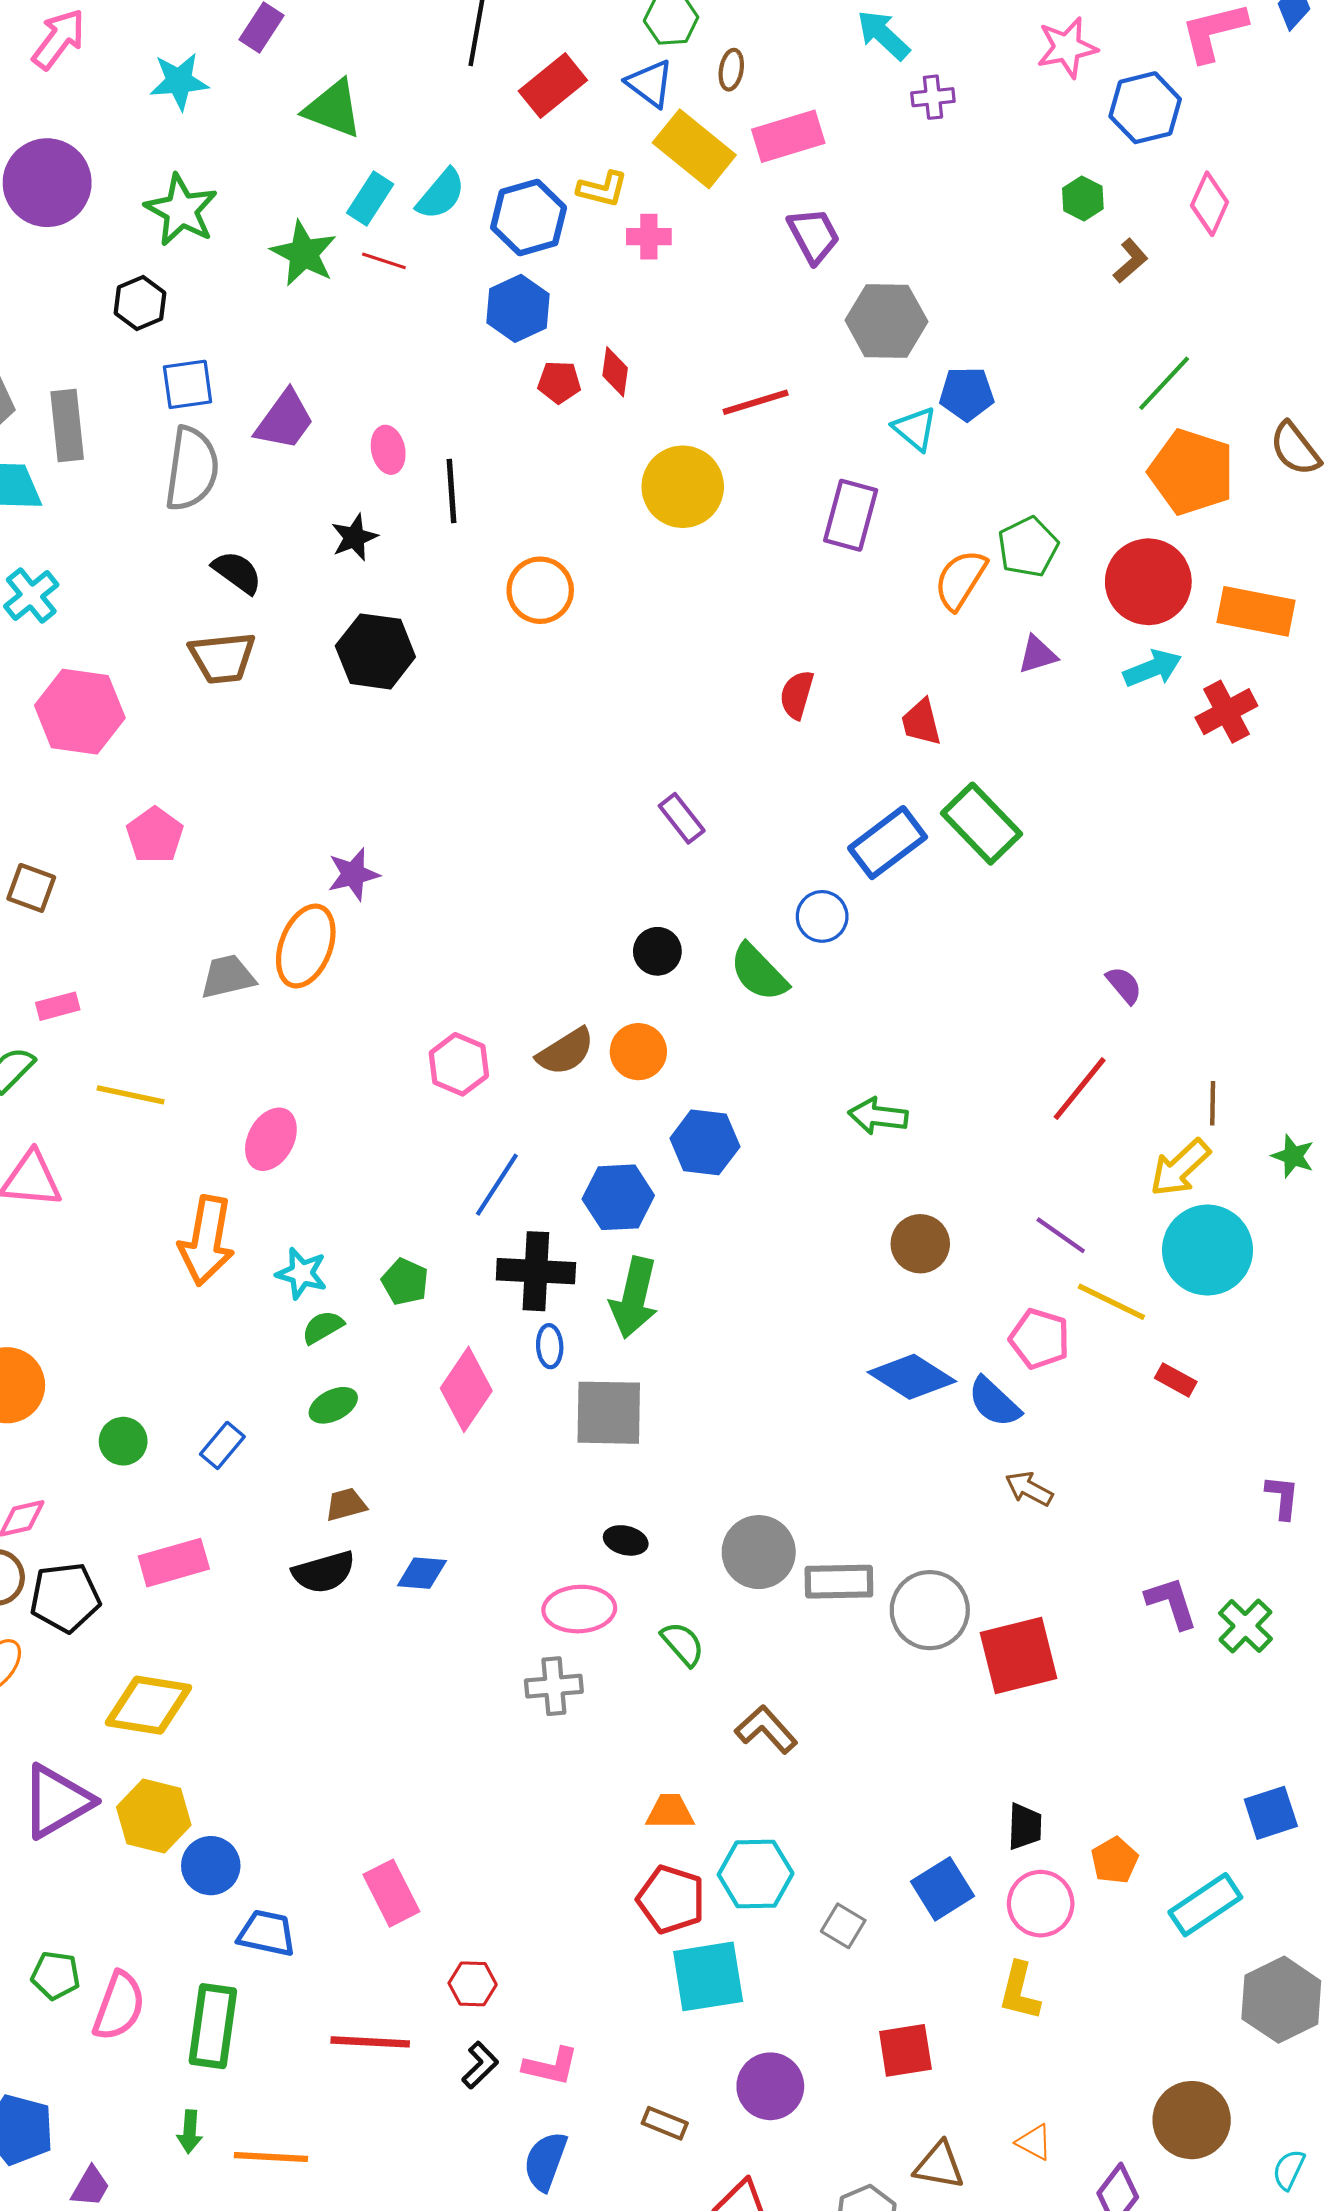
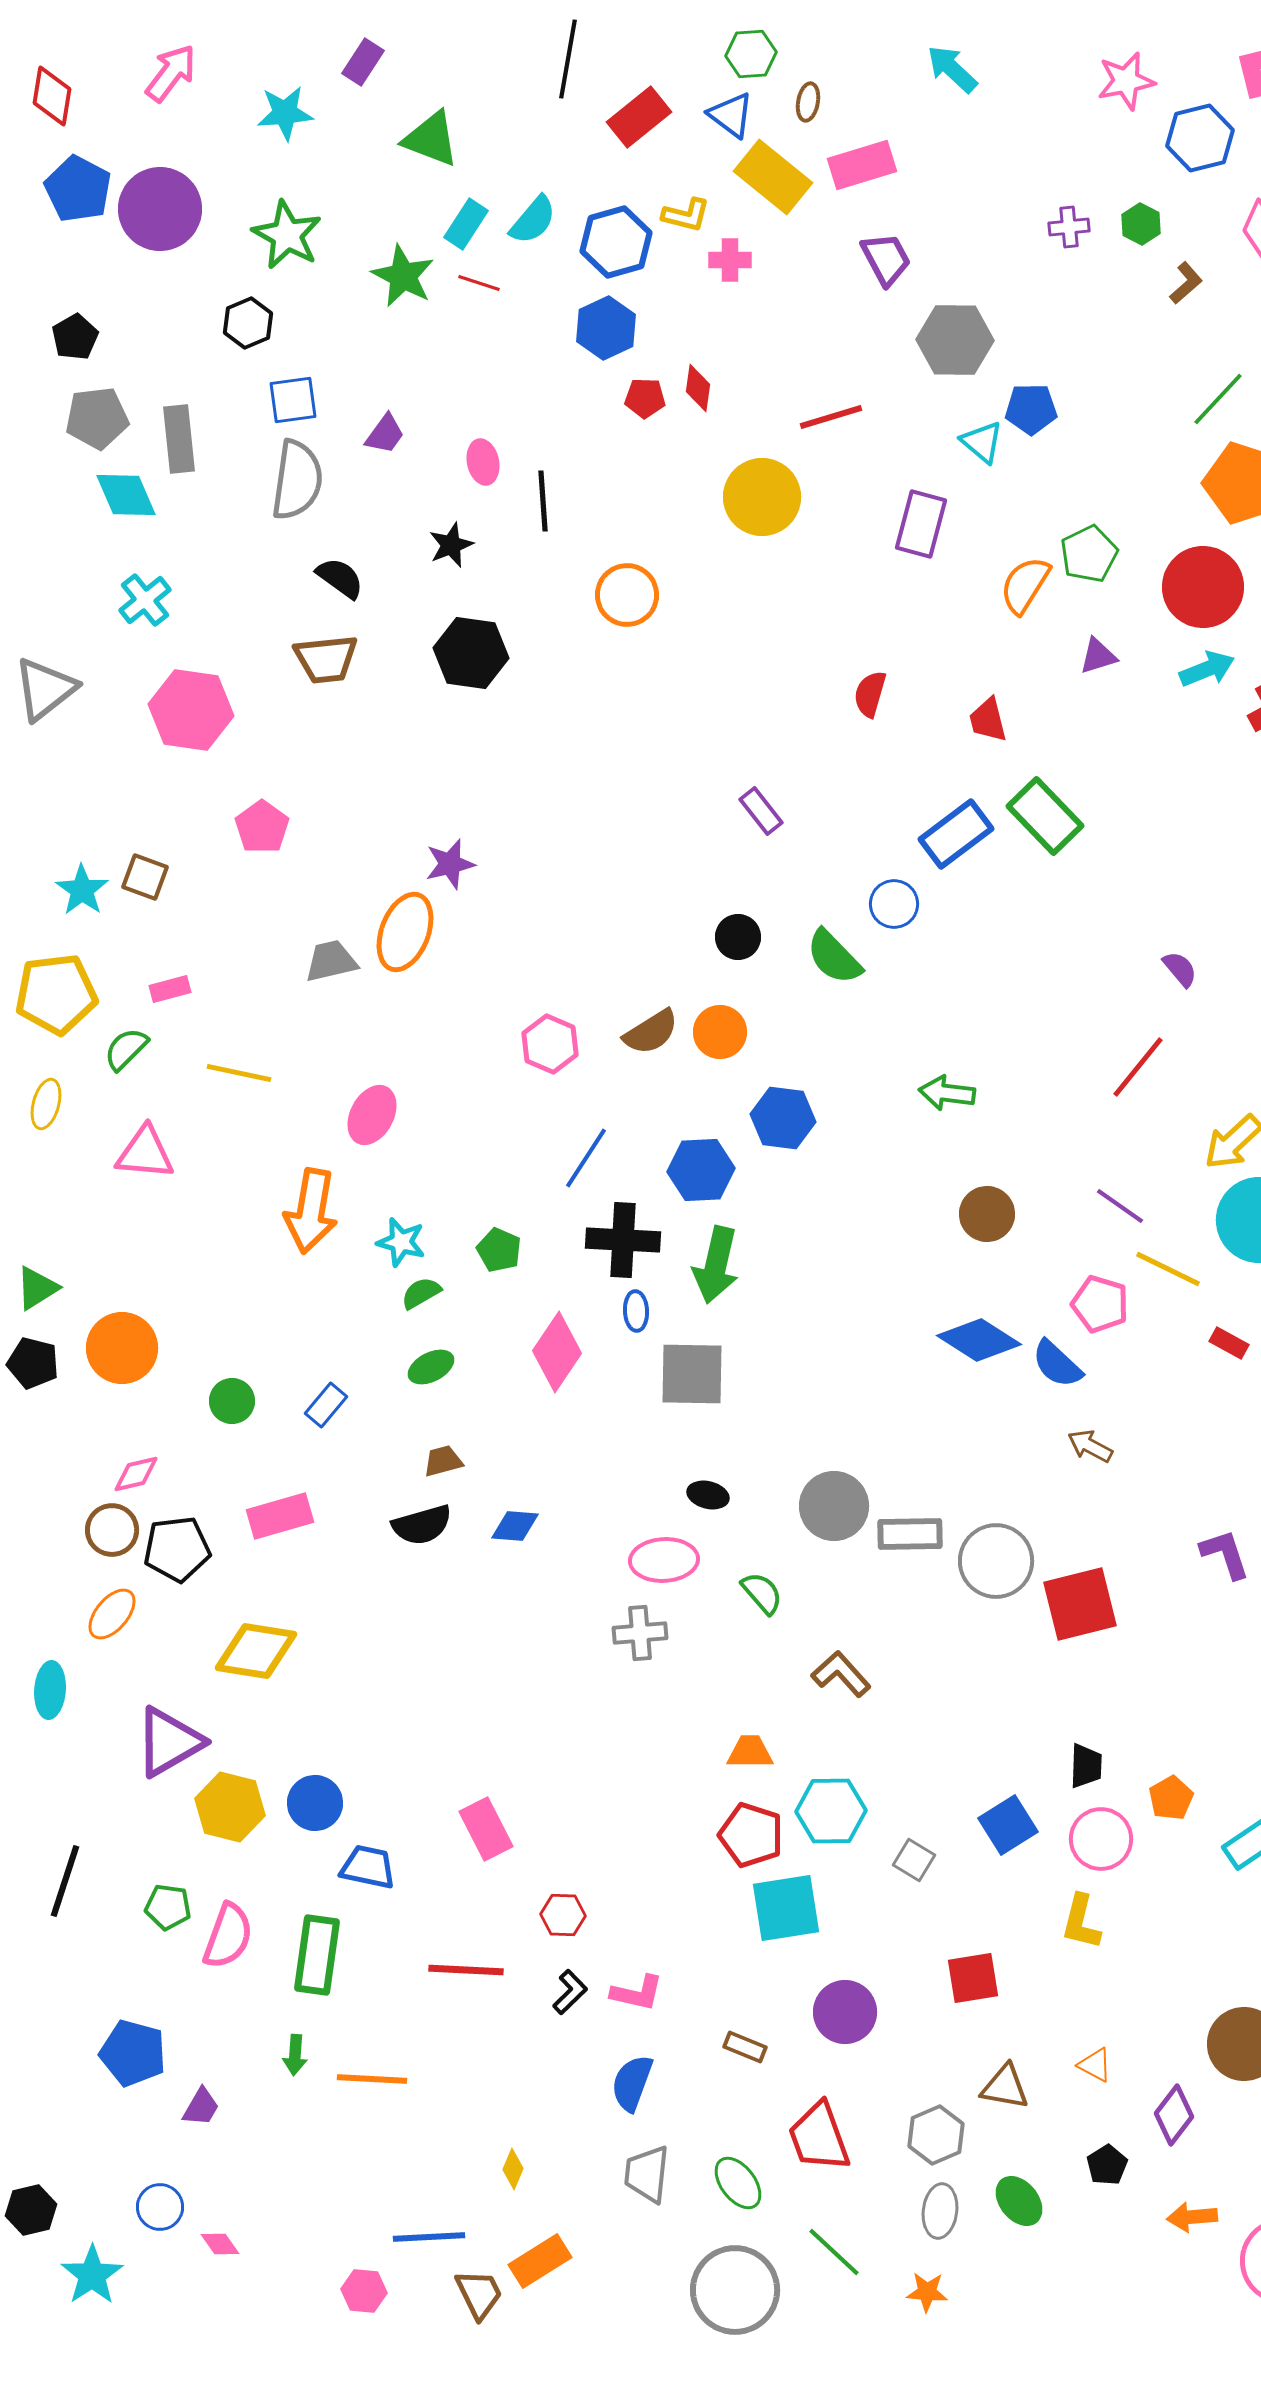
purple cross: (933, 97) -> (1069, 227), moved
purple trapezoid: (285, 420) -> (385, 434), size x0.7
yellow hexagon: (154, 1816) -> (230, 1807), moved

